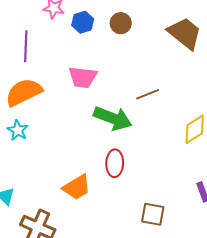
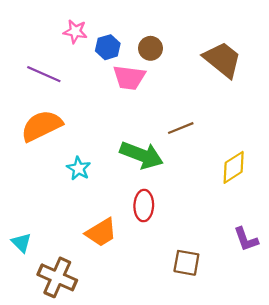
purple line: (26, 46) -> (44, 74), turned -68
pink trapezoid: (83, 77) -> (129, 77), moved
cyan star: (18, 130) -> (79, 168), moved

